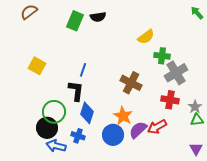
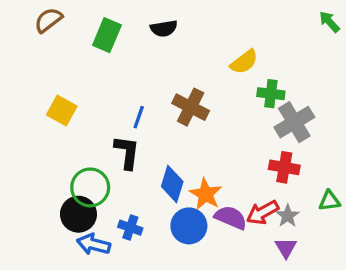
green rectangle: (75, 21) -> (107, 35), moved
brown cross: (131, 83) -> (191, 107), moved
gray star: (195, 107) -> (288, 216), moved
blue diamond: (87, 113) -> (172, 184), moved
purple semicircle: (138, 130) -> (231, 218), turned 66
purple triangle: (196, 149) -> (286, 248), moved

